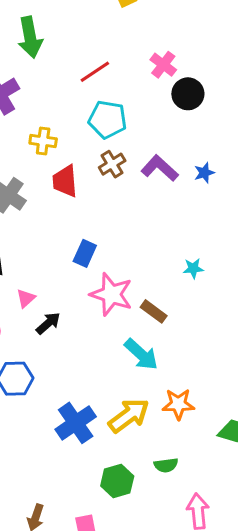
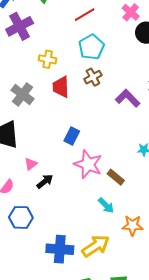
cyan pentagon: (108, 120) -> (91, 47), turned 30
purple L-shape: (160, 168) -> (128, 98), moved
cyan arrow: (141, 354) -> (106, 205), size x0.7
orange star: (178, 404) -> (133, 226), moved
blue cross: (76, 423) -> (60, 249), turned 36

